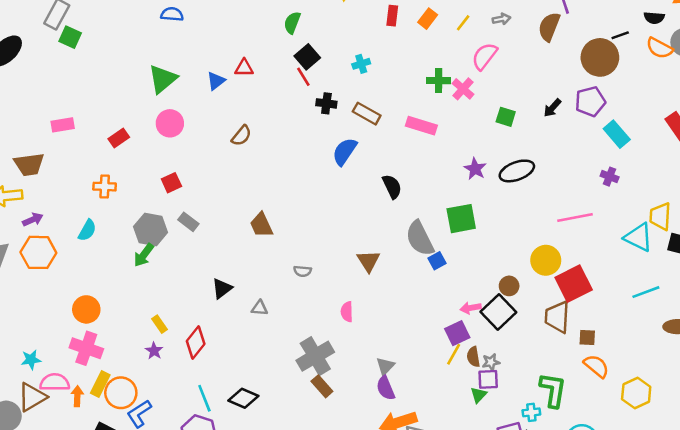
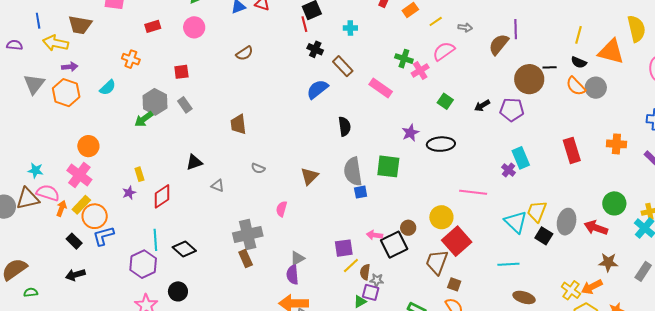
cyan rectangle: (617, 134) -> (521, 158), moved
red square: (574, 284) -> (457, 241), turned -32
purple square: (457, 333) -> (344, 248), moved

